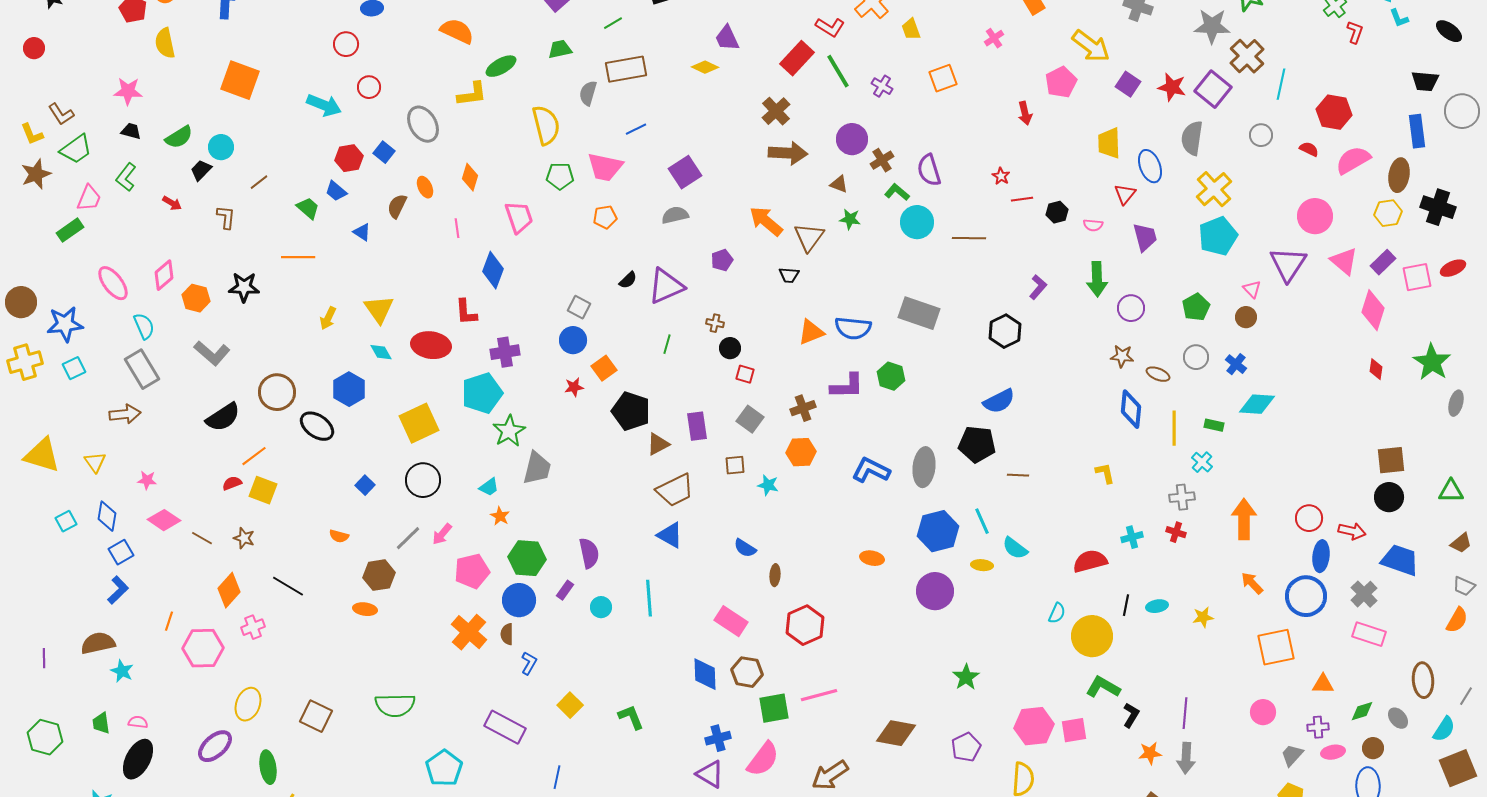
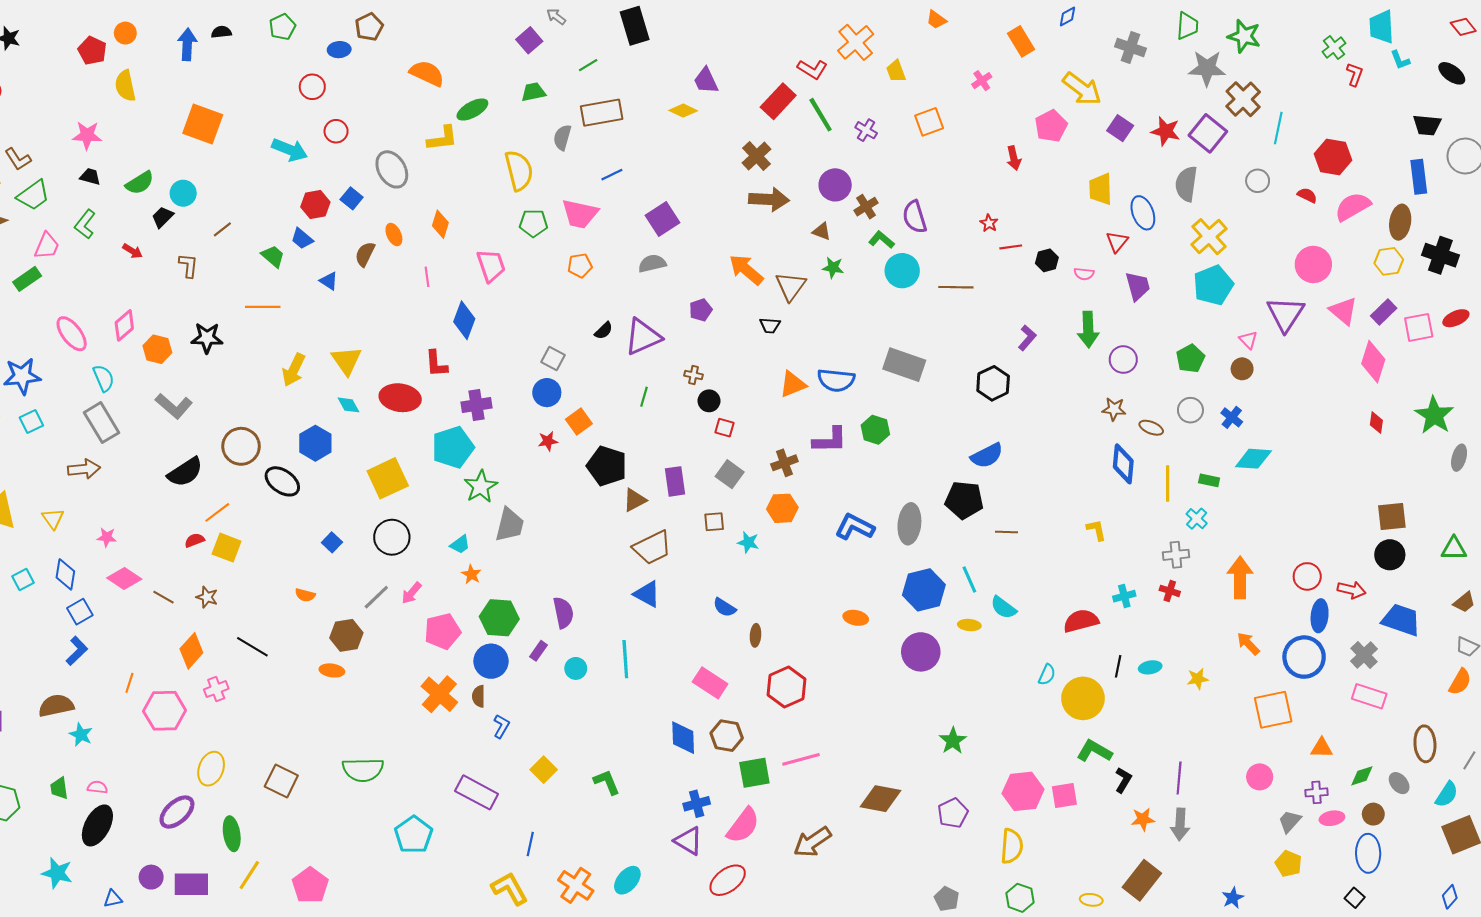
yellow arrow: (328, 318) -> (294, 370), size x1.4

